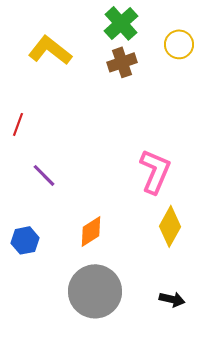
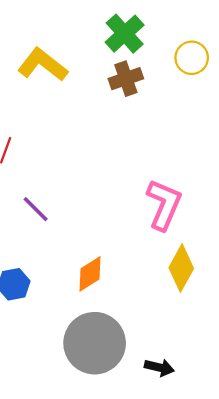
black arrow: (172, 299) -> (159, 367), moved

